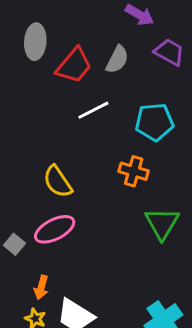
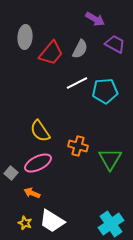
white line: (93, 110) -> (77, 83), moved
orange cross: (134, 171) -> (78, 146), moved
orange arrow: (41, 287) -> (32, 193), moved, turned 98

